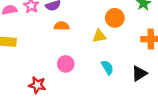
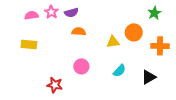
orange circle: (115, 18) -> (134, 32), moved
cyan semicircle: (107, 67) -> (119, 71), turned 72

